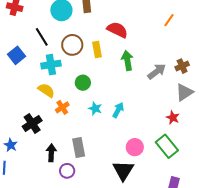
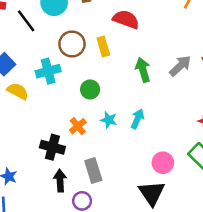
black line: (42, 37) -> (26, 21), moved
green arrow: (127, 60) -> (143, 70), moved
yellow semicircle: (46, 90) -> (18, 91), moved
orange cross: (62, 107) -> (78, 126), moved
black cross: (32, 123) -> (52, 147), moved, turned -36

